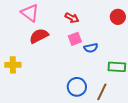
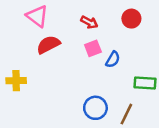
red circle: (118, 17) -> (131, 19), moved
blue semicircle: (91, 48) -> (113, 59), turned -48

